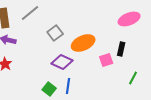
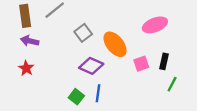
pink ellipse: (129, 19) -> (155, 25), moved
orange ellipse: (83, 43) -> (115, 44), turned 75
black rectangle: (121, 49) -> (164, 61), moved

